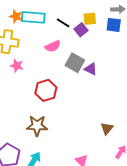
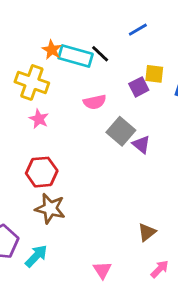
black line: (63, 23) -> (100, 54), moved
red hexagon: (46, 90) -> (42, 172), moved

